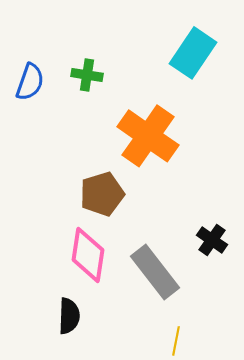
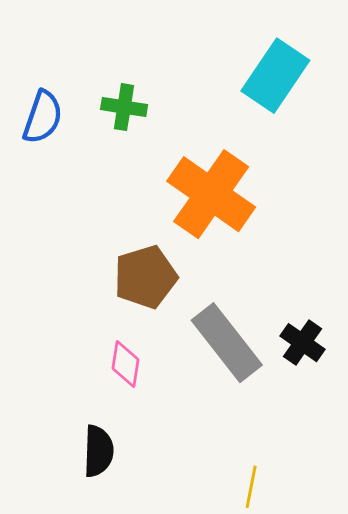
pink diamond: (88, 255) -> (125, 364), size x0.6
gray rectangle: (155, 272) -> (227, 343), moved

